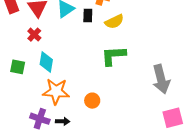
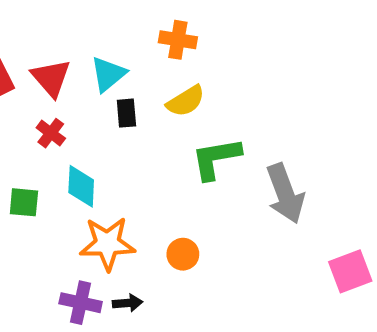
black rectangle: (88, 15) -> (126, 113), moved
yellow semicircle: (114, 22) -> (186, 101), moved
gray arrow: (161, 79) -> (285, 193), moved

